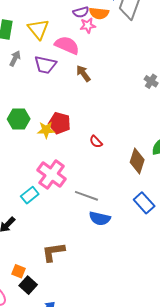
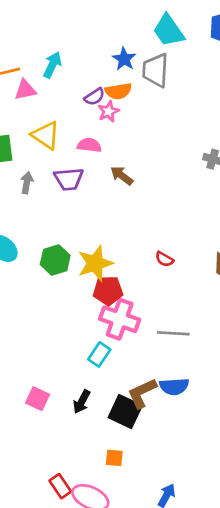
pink semicircle: (67, 45) -> (89, 145), size x0.7
red pentagon: (59, 123) -> (108, 291), moved
yellow star: (46, 130) -> (95, 263), size x1.5
blue semicircle: (100, 218) -> (174, 386), moved
brown L-shape: (53, 252) -> (142, 393), moved
black square: (28, 285) -> (125, 411), moved, size x1.4

